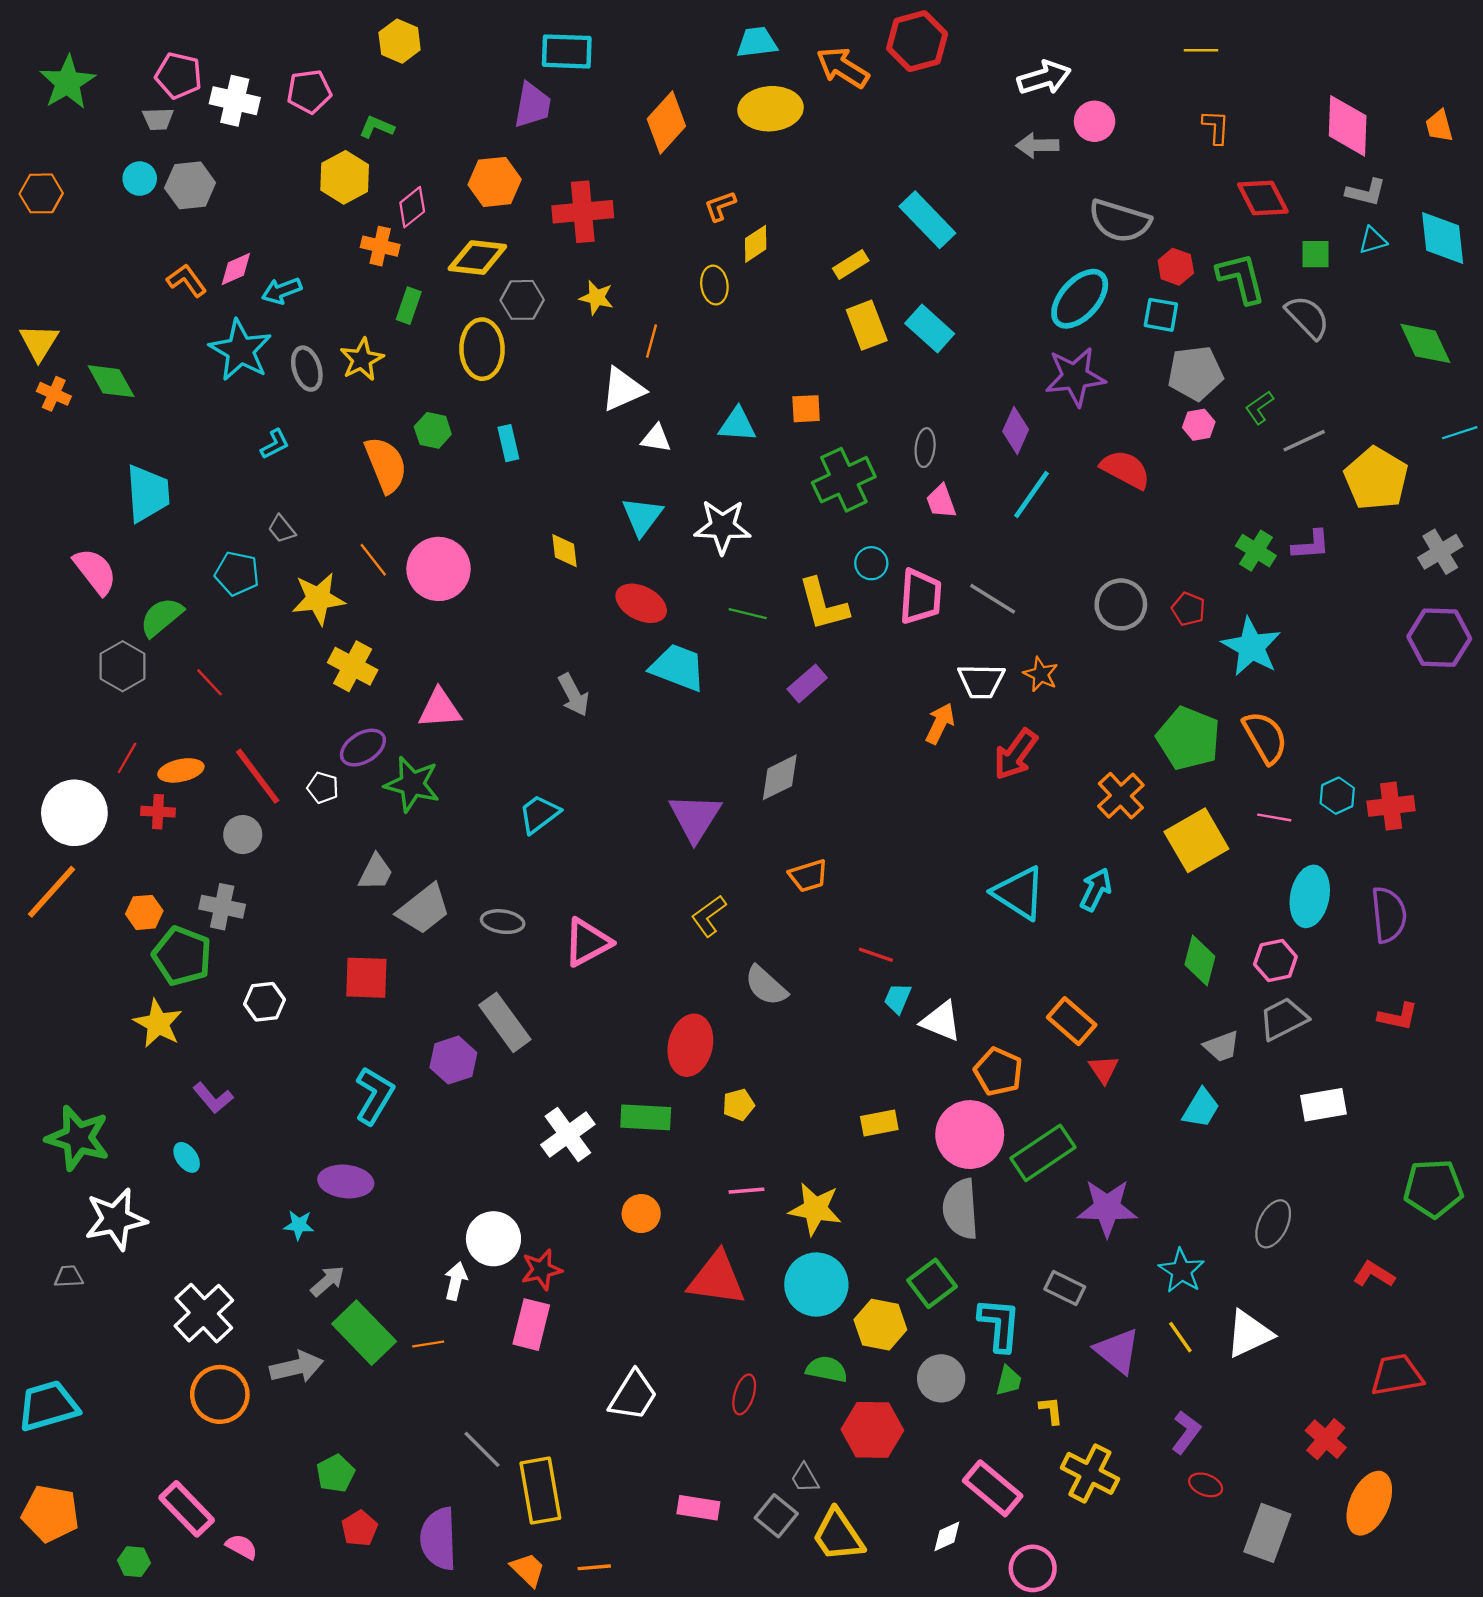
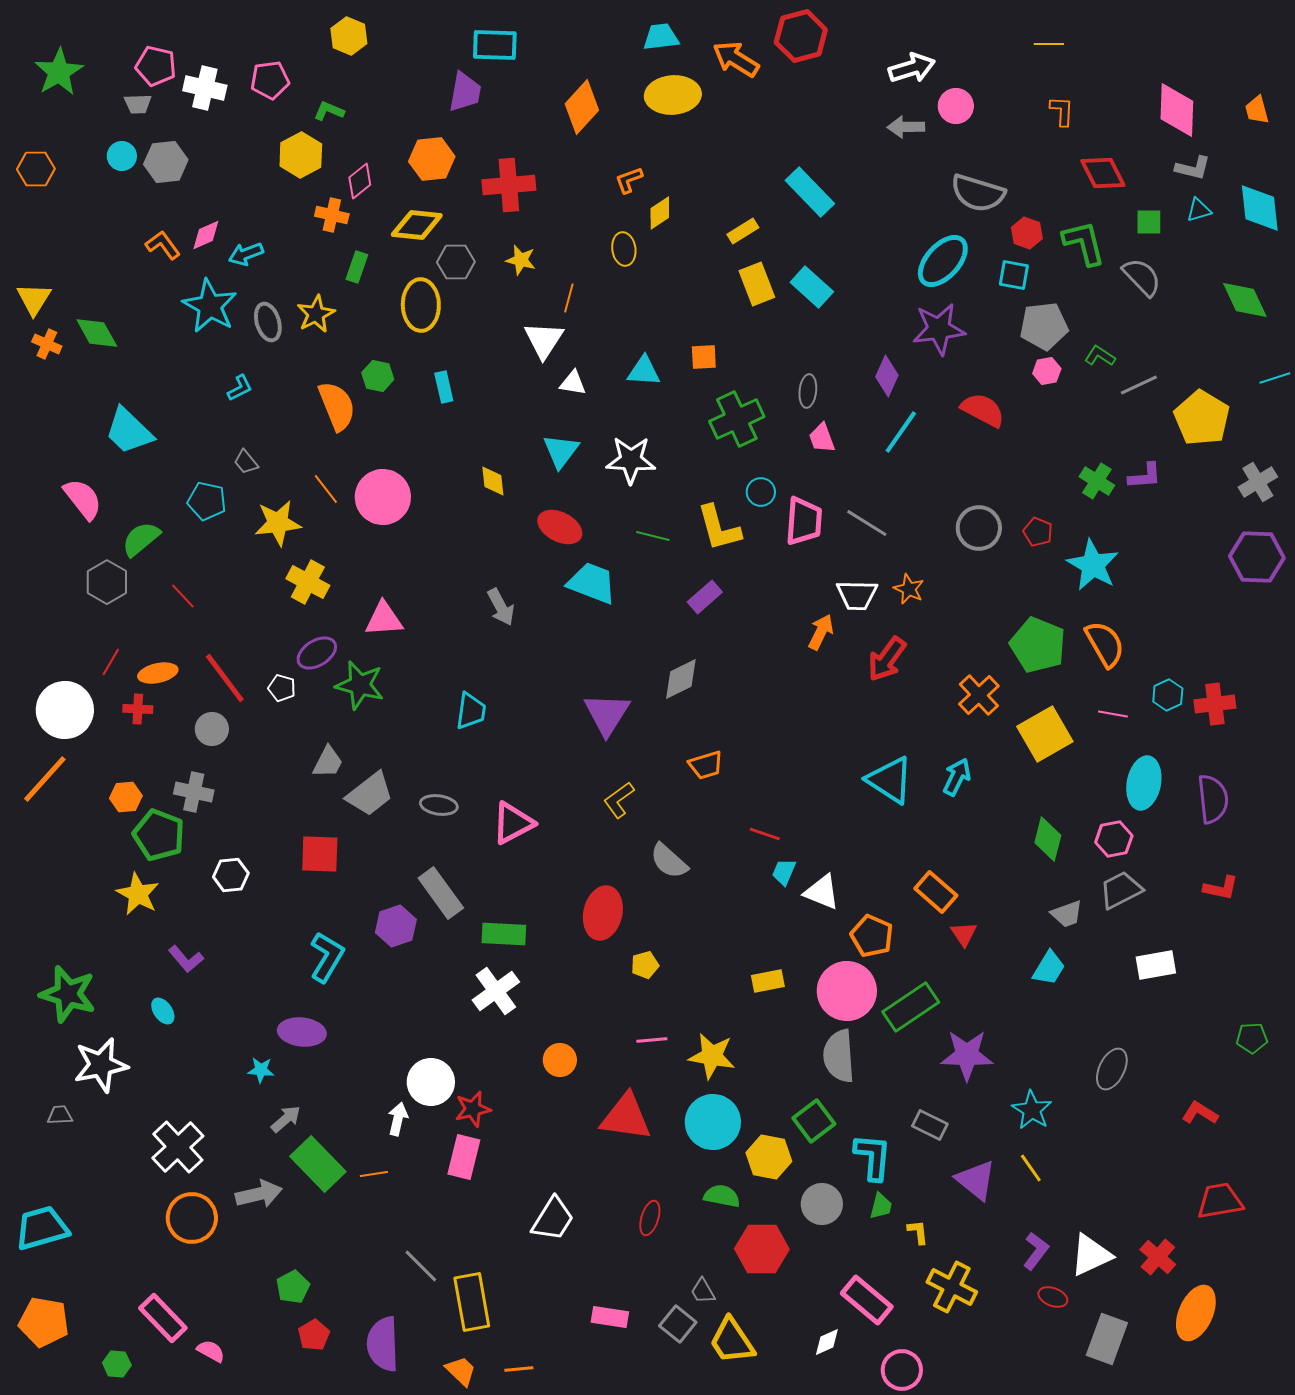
white triangle: (623, 389) -> (544, 340), turned -33
green L-shape: (1259, 408) -> (1100, 356), turned 68
cyan trapezoid: (148, 493) -> (129, 431), turned 138
cyan trapezoid: (539, 814) -> (471, 711), turned 135
green rectangle: (646, 1117) -> (504, 934), moved
green pentagon: (1433, 1188) -> (1252, 1038), size x0.6
white triangle: (1249, 1334) -> (1091, 1255), moved

